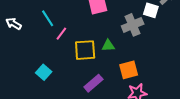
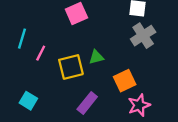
cyan line: (48, 18) -> (22, 39), turned 60
gray cross: (133, 25) -> (143, 36), moved

